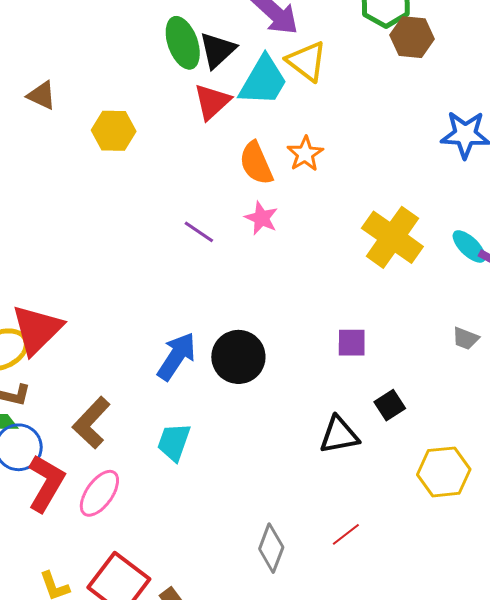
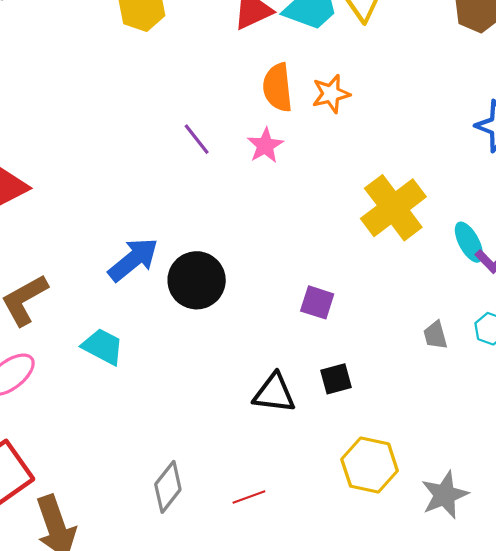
gray trapezoid: (466, 338) -> (435, 335), turned 36
cyan trapezoid: (174, 442) -> (103, 347), turned 81

